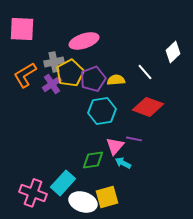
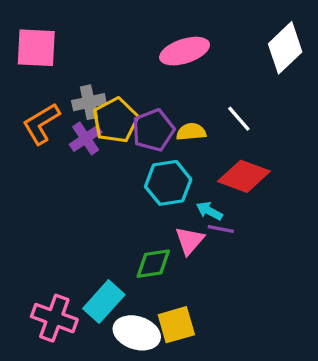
pink ellipse: (84, 41) -> (185, 51), moved
white diamond: (173, 52) -> (285, 48), moved, size x1.4
cyan arrow: (123, 163) -> (209, 211), moved

